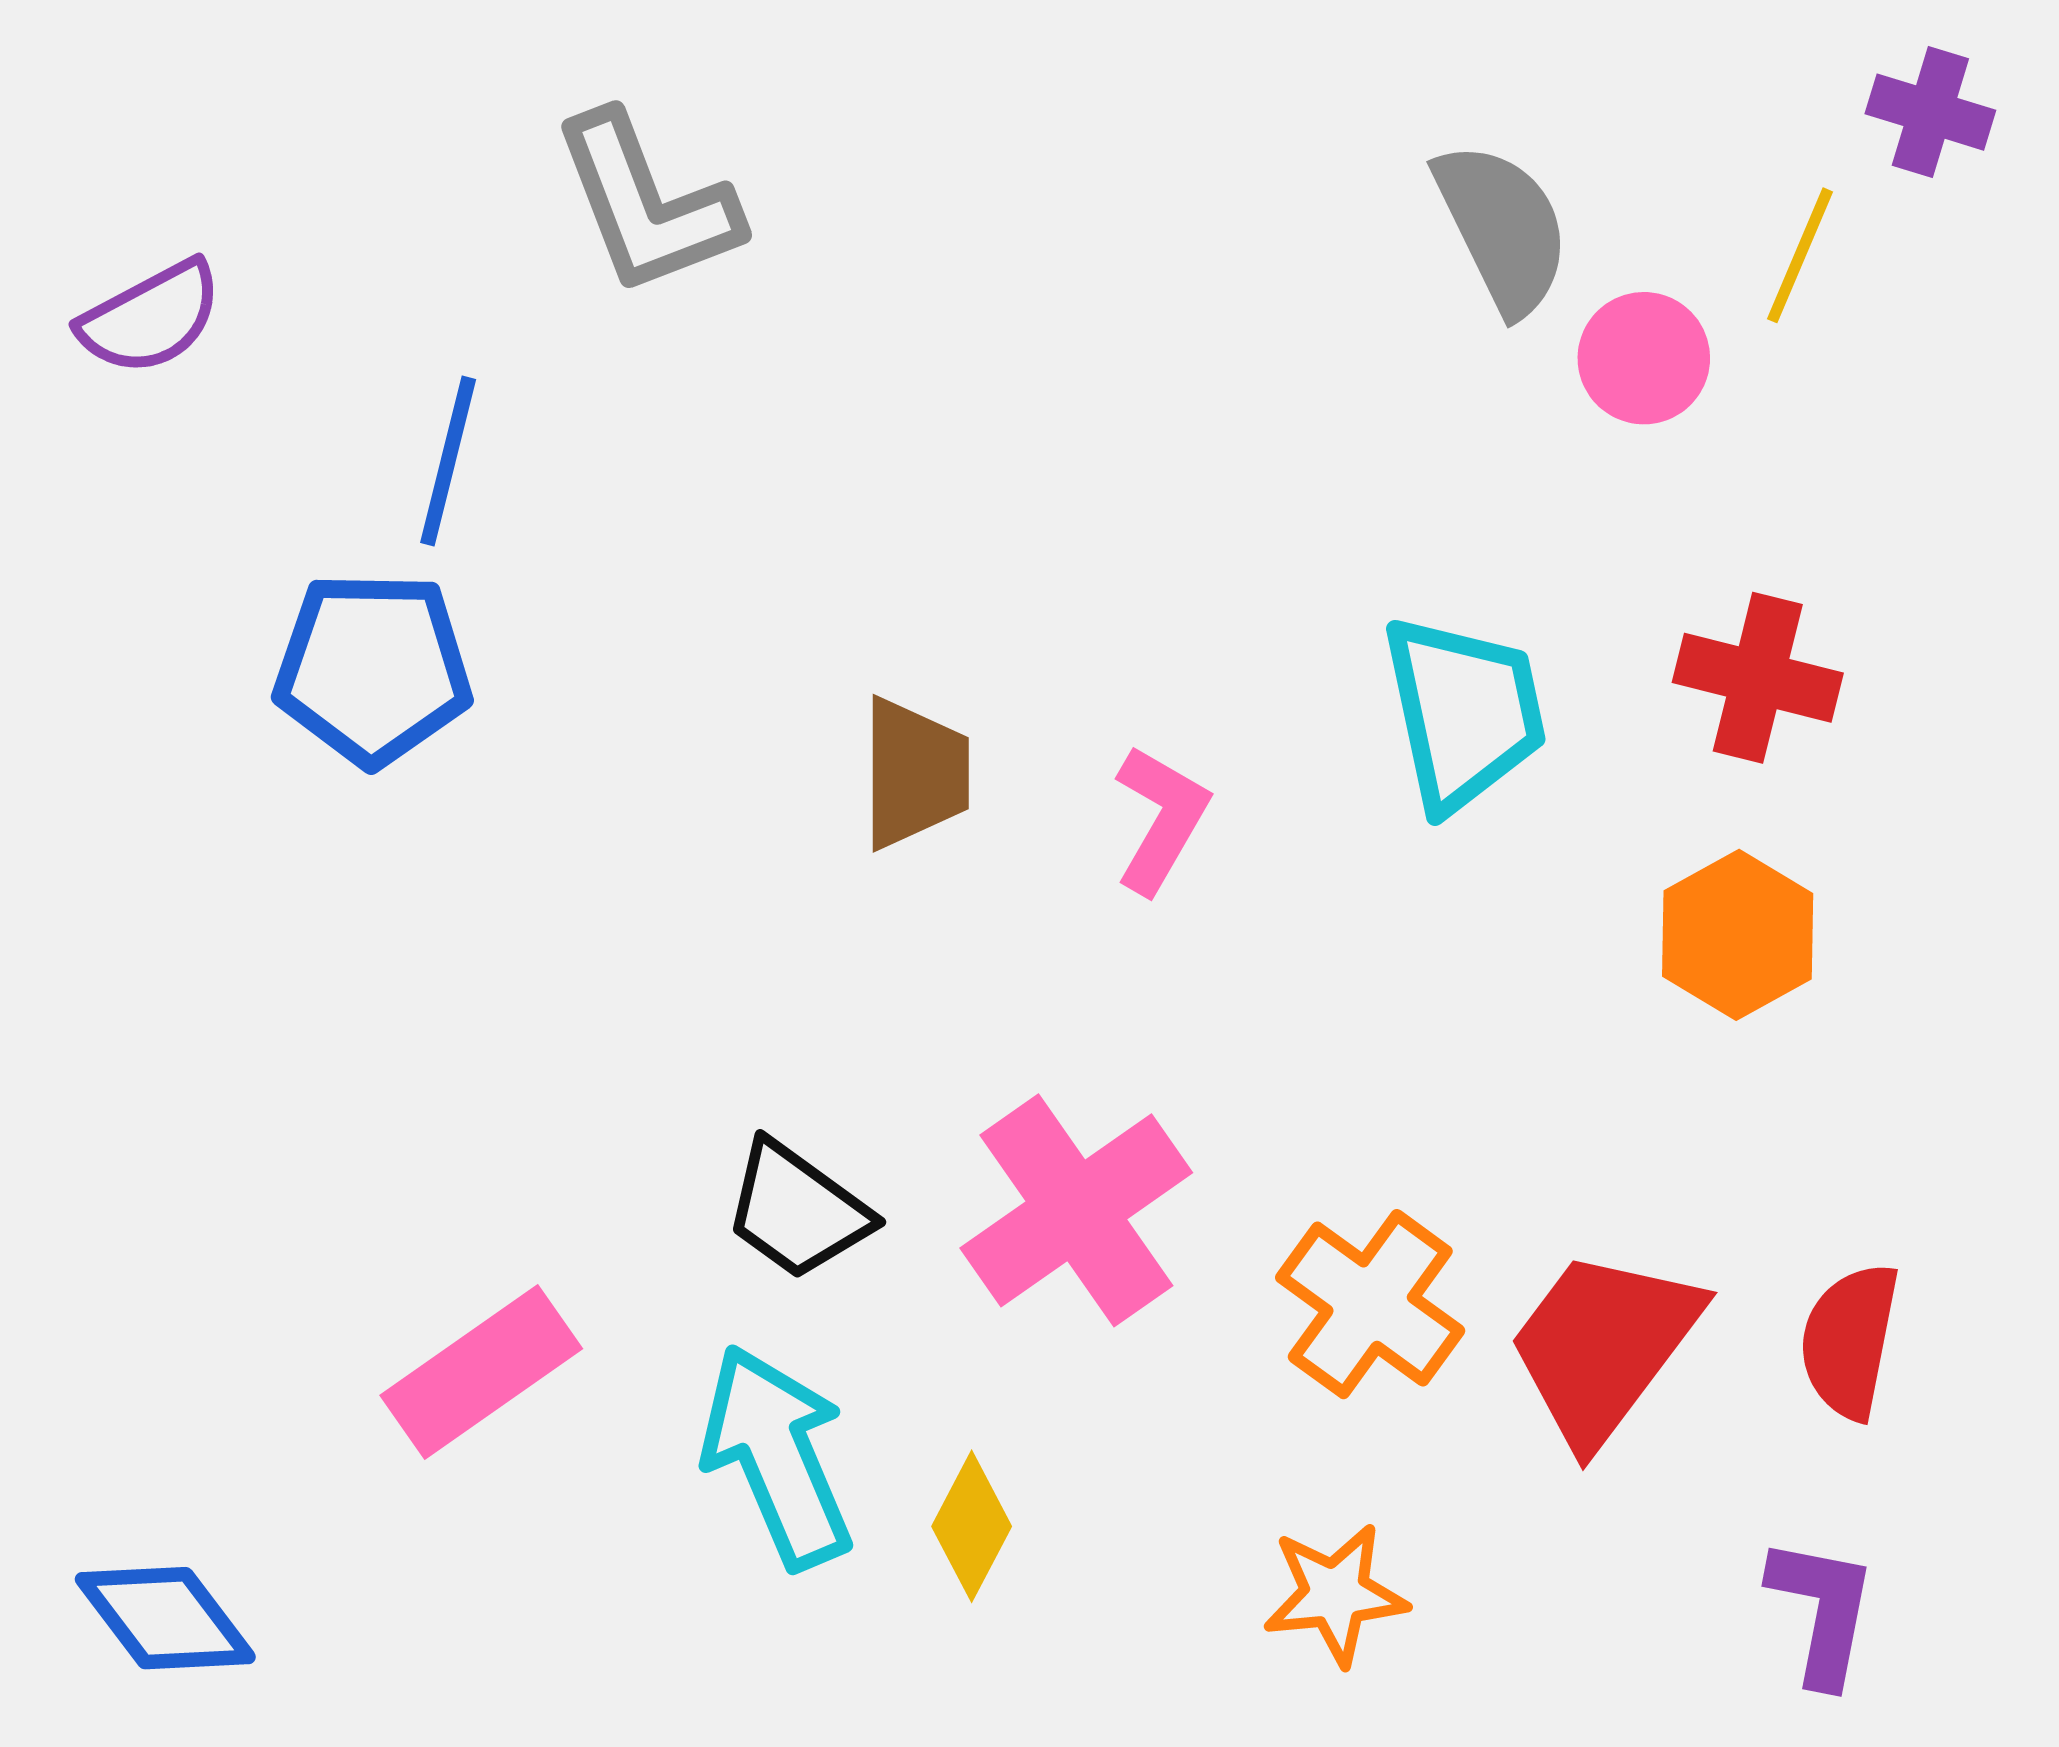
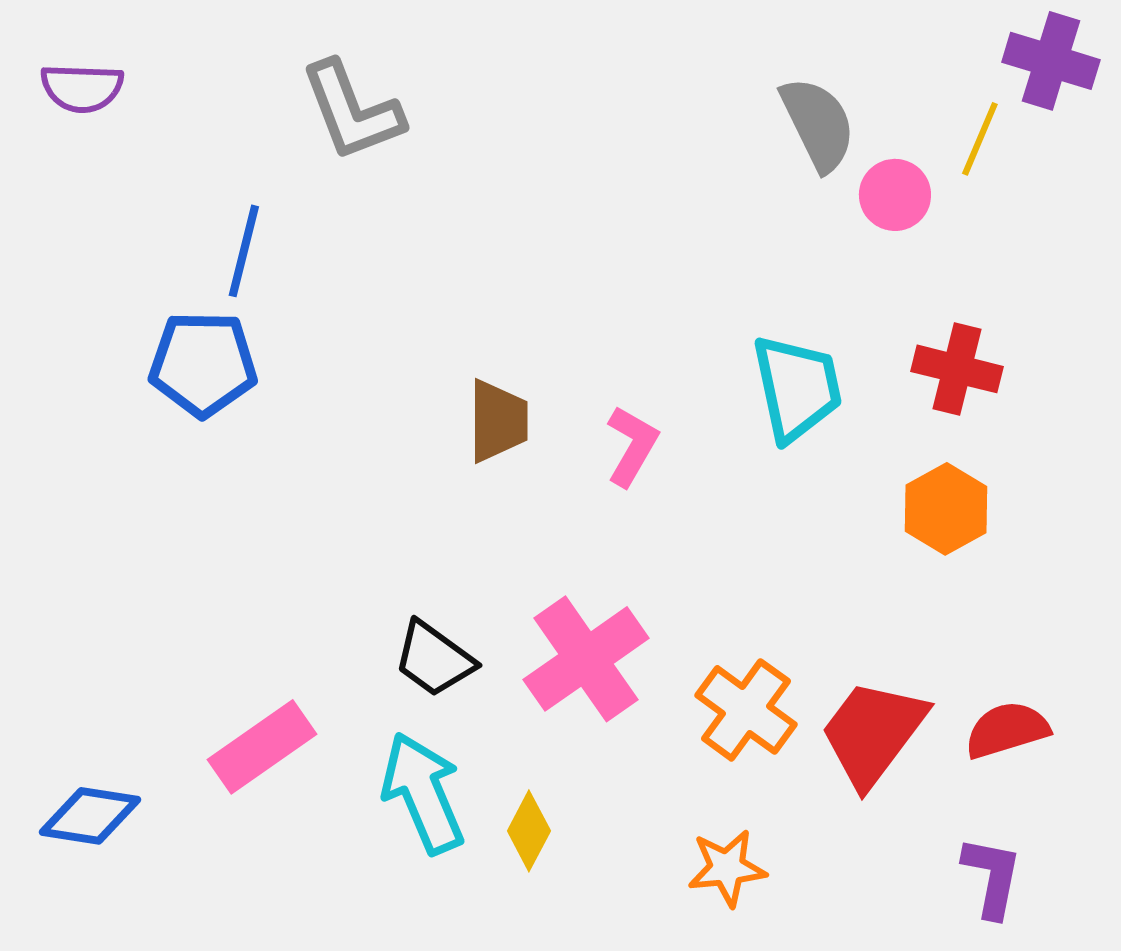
purple cross: (1930, 112) -> (1051, 61), size x1.4
purple semicircle: (151, 318) -> (82, 88), moved, turned 30
red semicircle: (1850, 1341) -> (1007, 730), turned 62
blue diamond: (165, 1618) -> (90, 816), moved, turned -44

